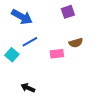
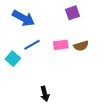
pink rectangle: (57, 54) -> (61, 45), moved
black arrow: (28, 88) -> (45, 94), moved, turned -128

